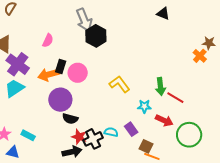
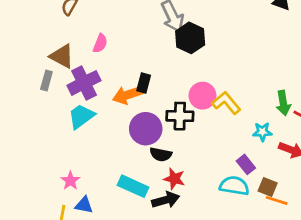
pink semicircle: (48, 40) -> (100, 43), moved
purple cross: (18, 64) -> (84, 83), turned 30
pink circle: (78, 73) -> (202, 96), moved
cyan semicircle: (111, 132) -> (234, 186), moved, size x1.5
cyan rectangle: (28, 135) -> (133, 186), moved, size x1.5
black cross: (93, 139) -> (180, 116), moved, turned 30

